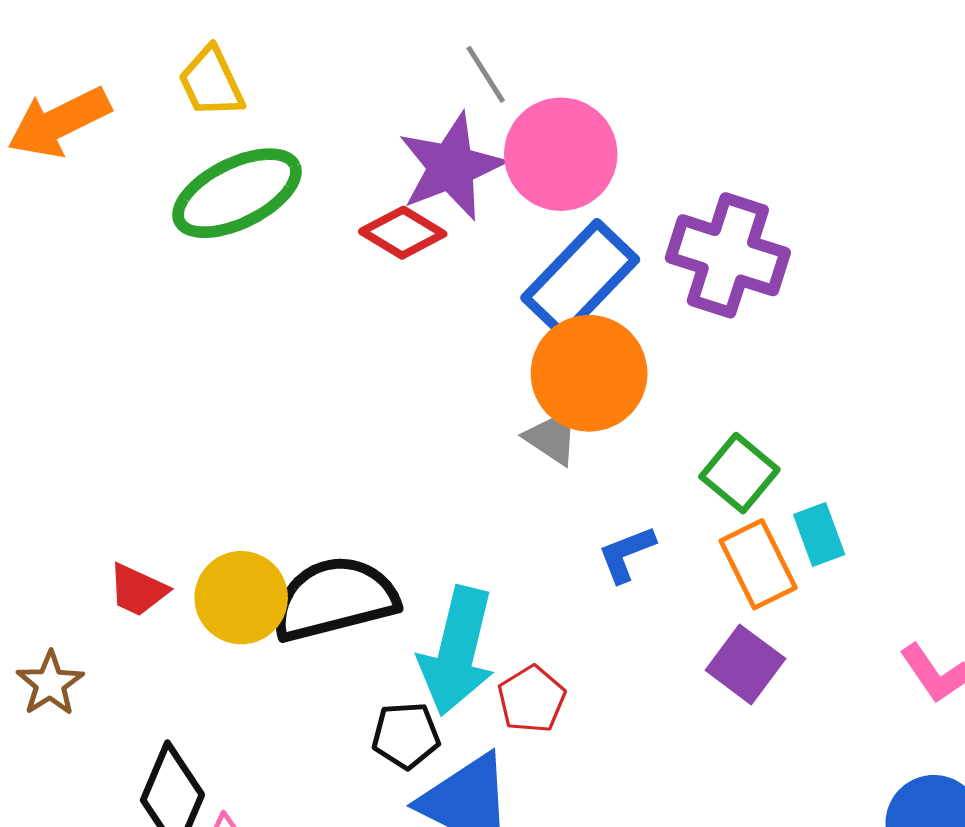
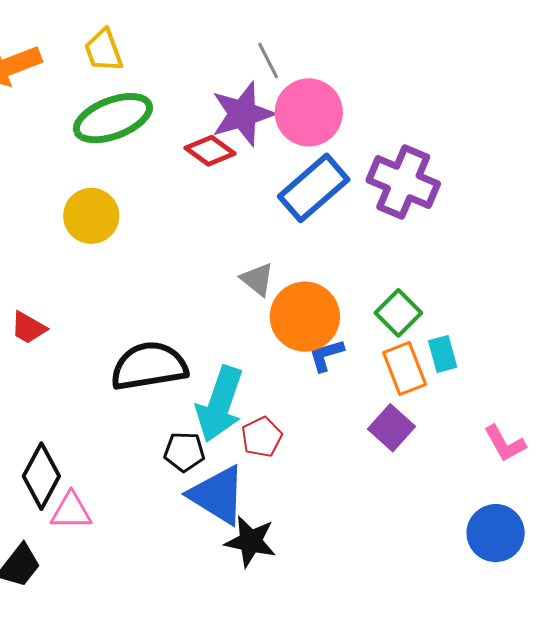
orange circle: (589, 373) -> (305, 317), moved
gray triangle: (552, 437) -> (257, 279), moved
red trapezoid: (138, 590) -> (28, 328), moved
yellow circle: (241, 598) -> (91, 216), moved

